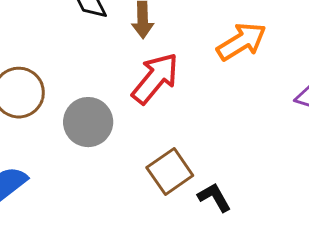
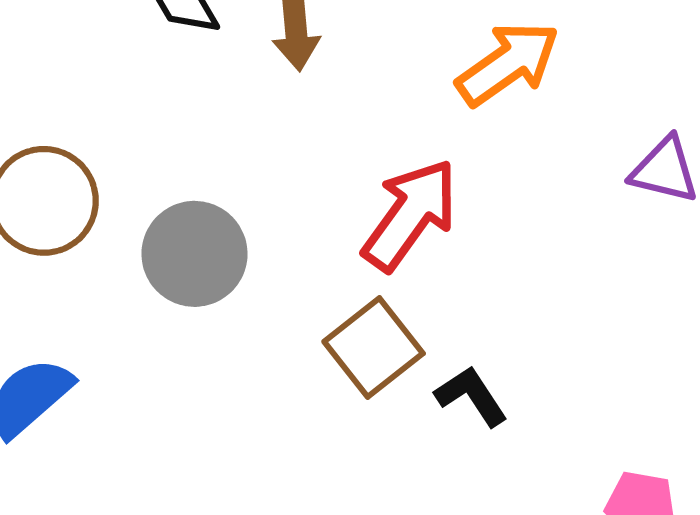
red arrow: (155, 78) -> (410, 215), moved

